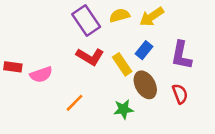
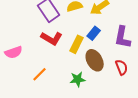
yellow rectangle: (122, 64) -> (77, 44), turned 60

